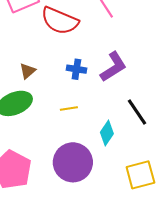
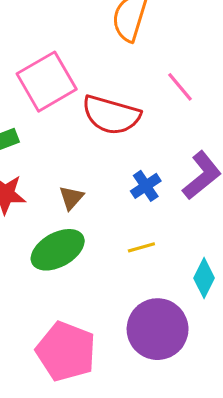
blue cross: (76, 69) -> (146, 186), turned -36

